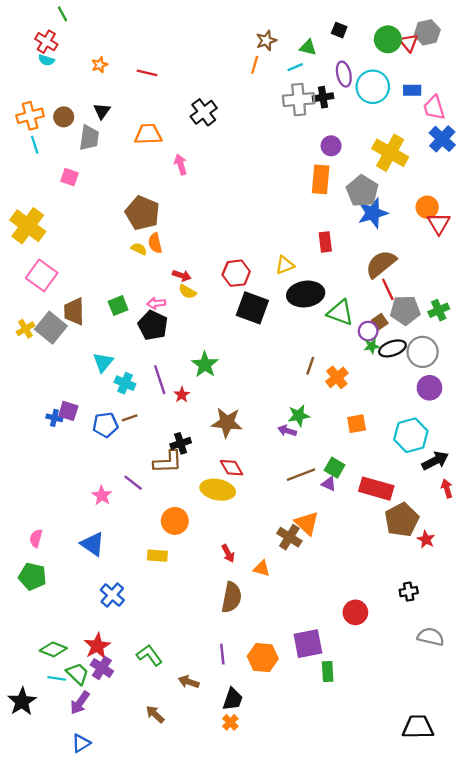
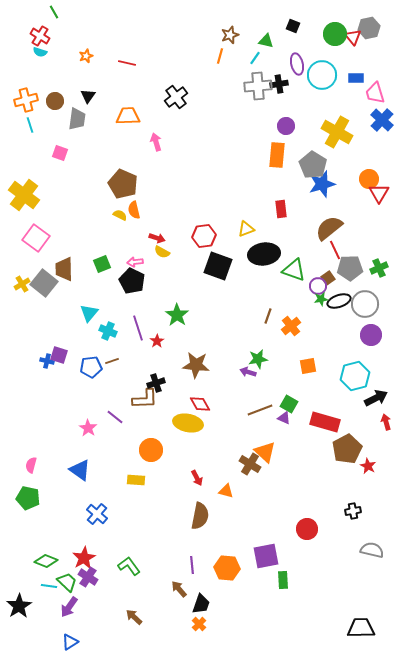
cyan line: (295, 67) -> (255, 58), turned -32
brown arrow: (189, 682) -> (179, 589), moved, turned 30

